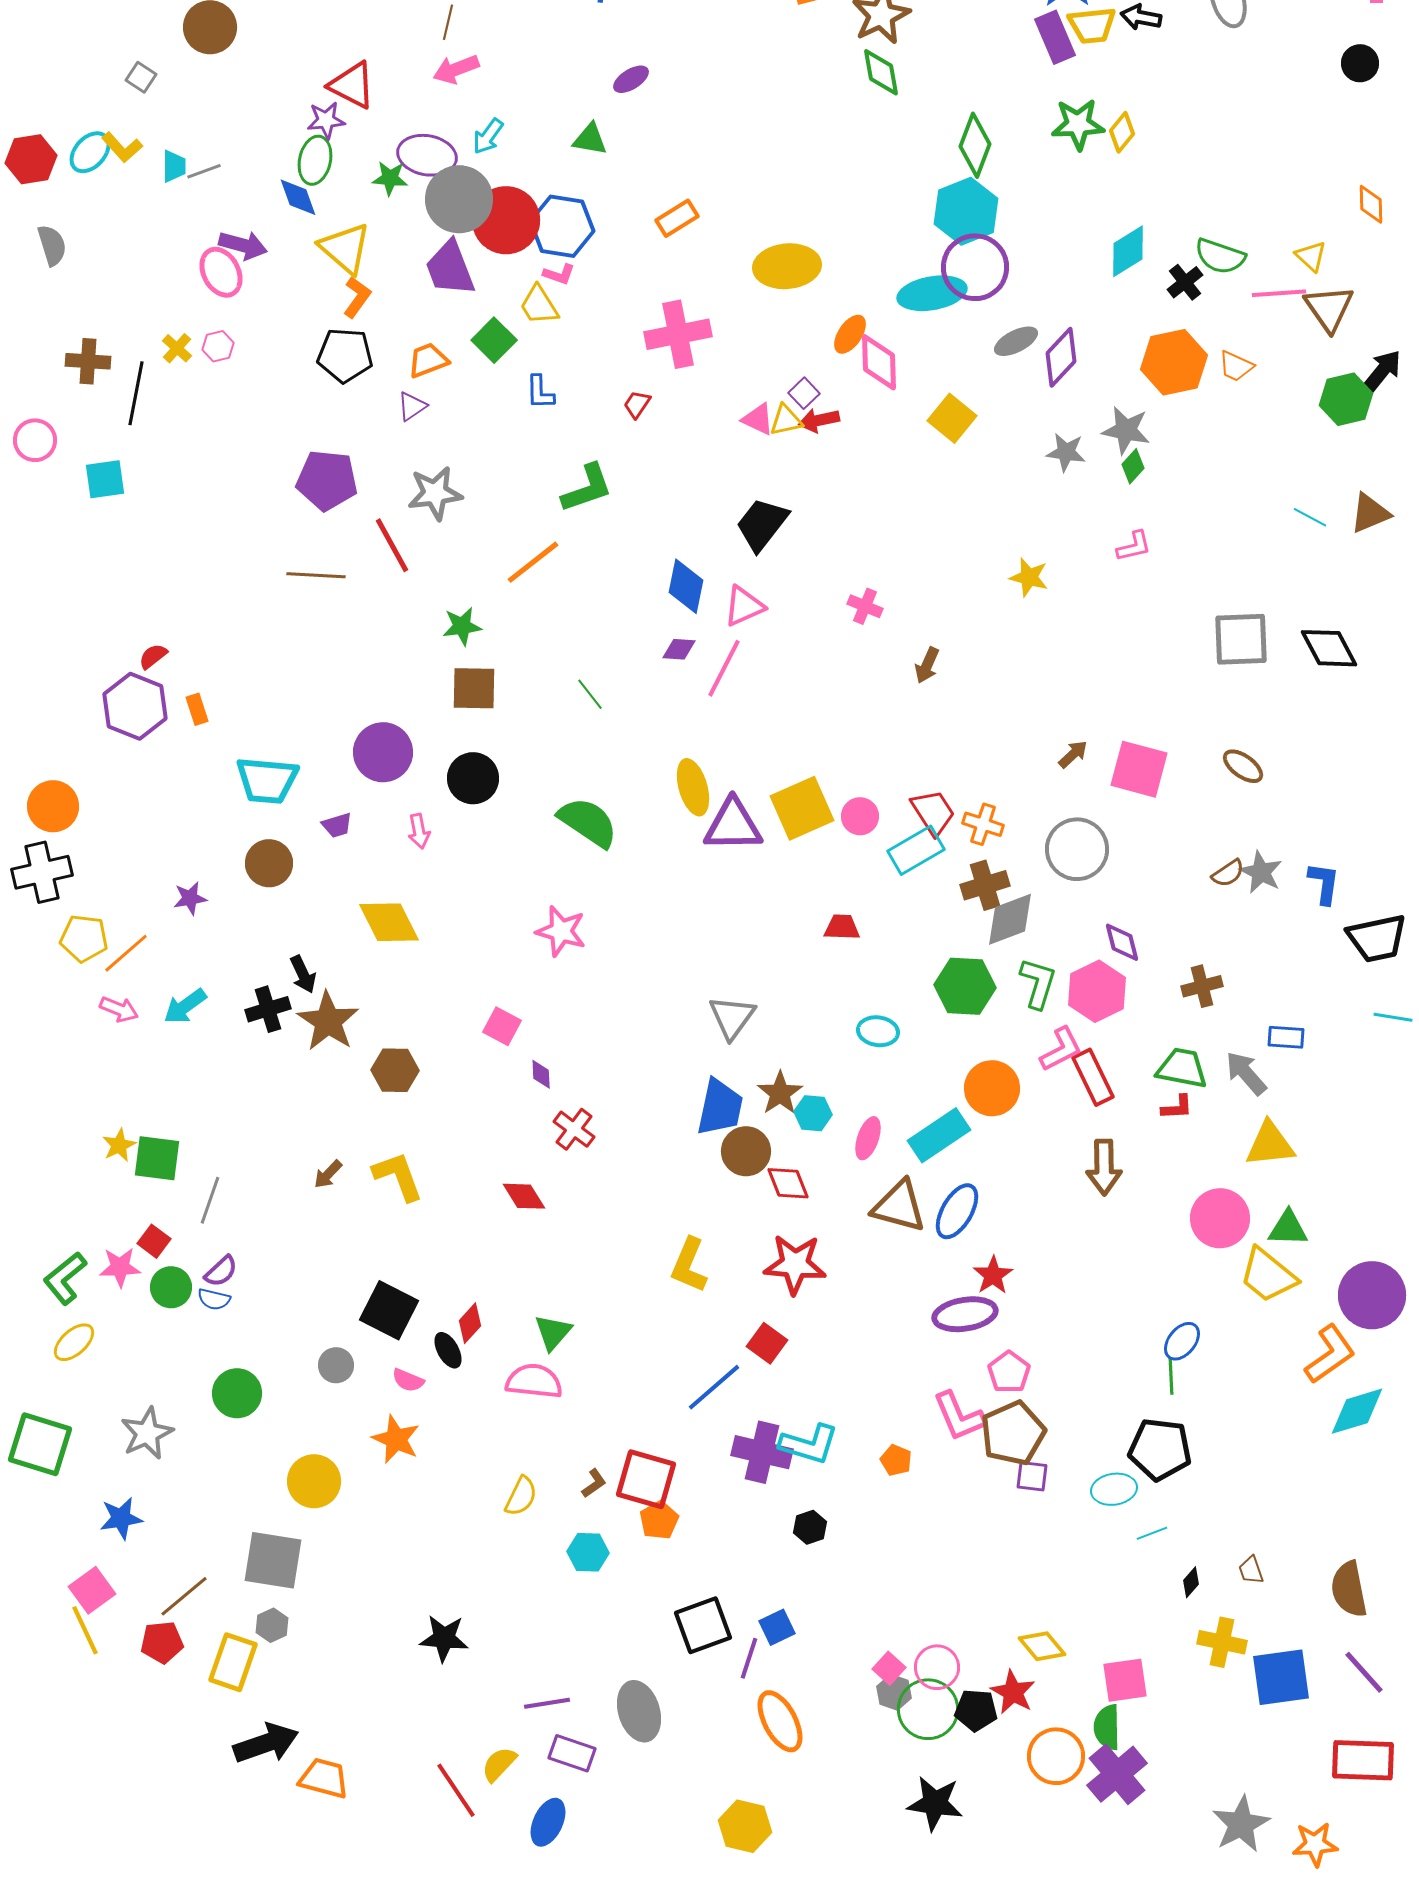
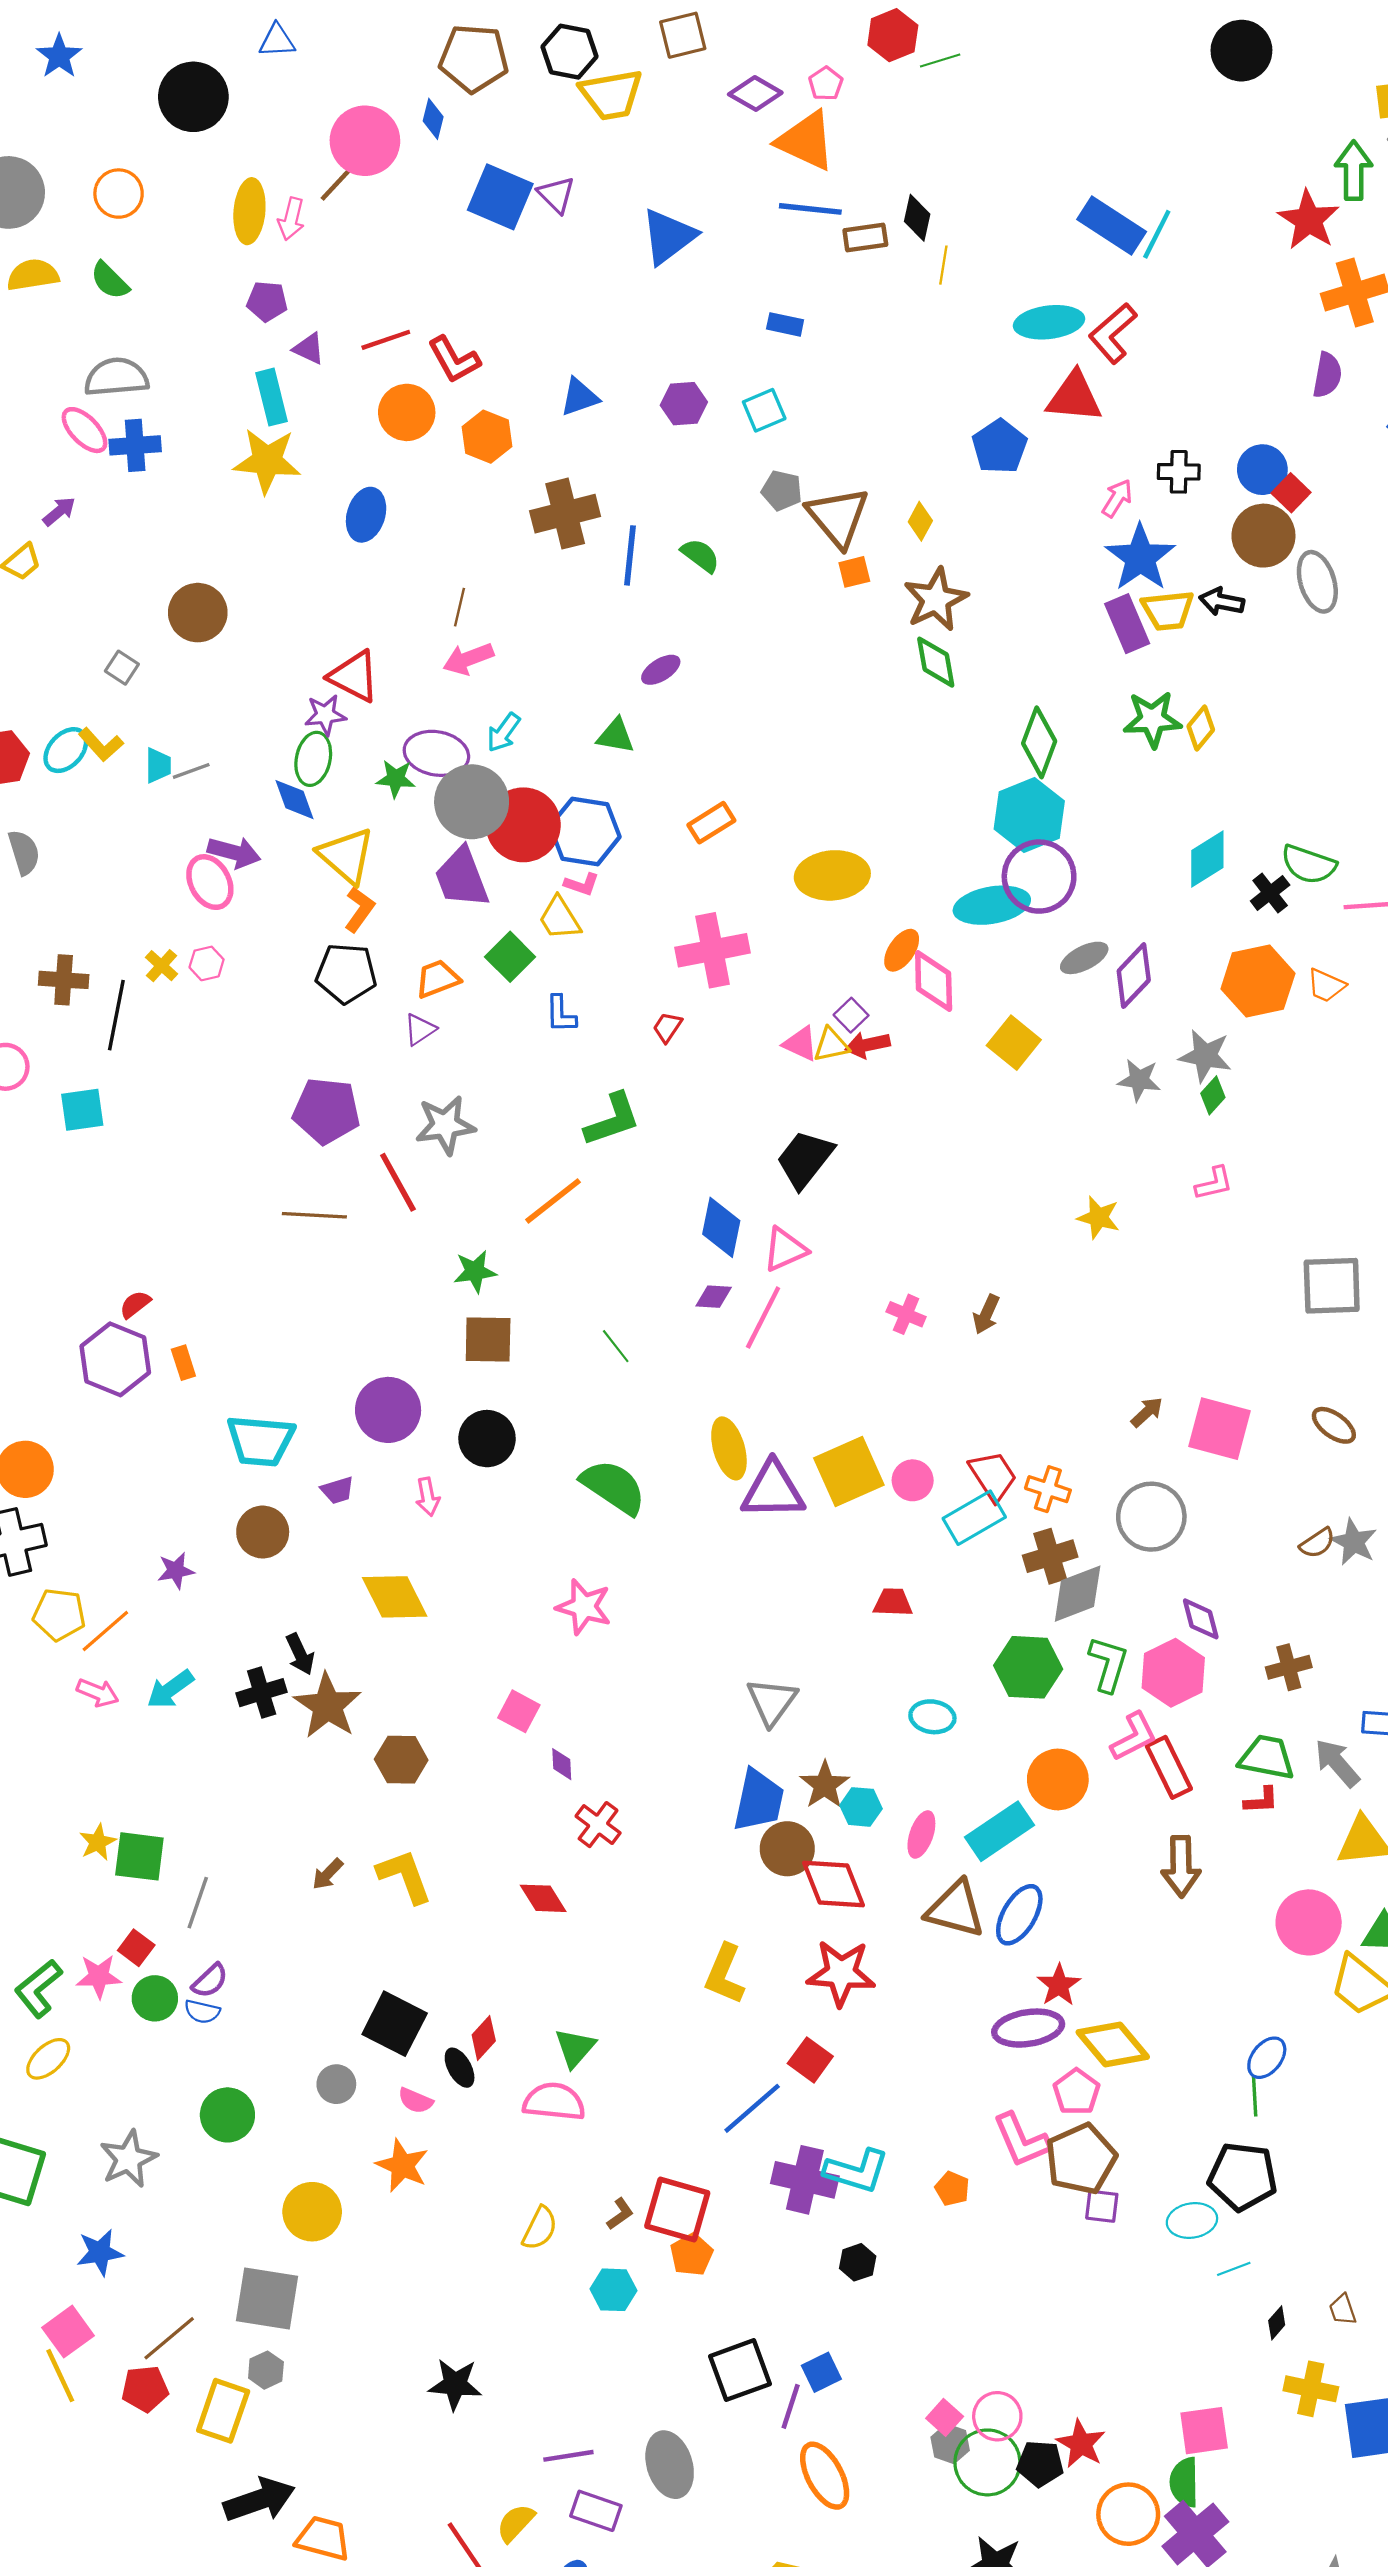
pink cross: (865, 606) -> (906, 1314), moved
red diamond: (788, 1183) -> (833, 1884), size x1.4
yellow diamond: (1042, 1646) -> (1113, 2045), moved, size x1.4

